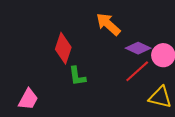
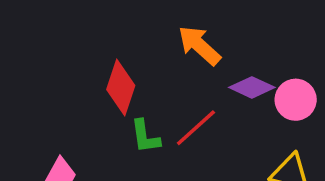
red line: (137, 71) -> (196, 128), moved

